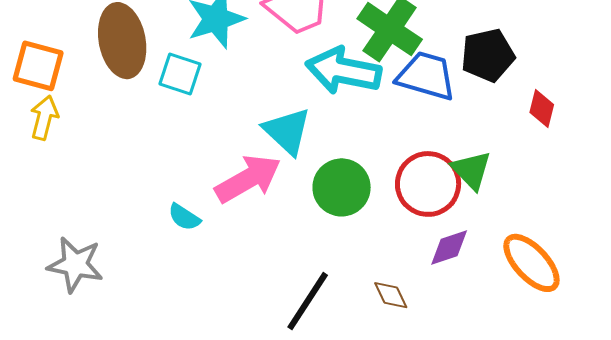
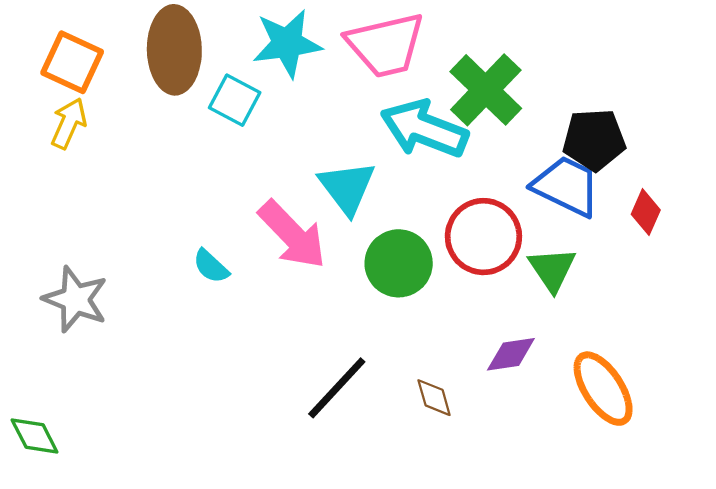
blue trapezoid: (426, 76) -> (566, 186), moved
pink arrow: (248, 179) -> (292, 235), turned 66
red circle: (428, 184) -> (483, 237), moved

